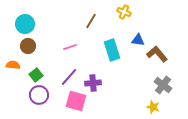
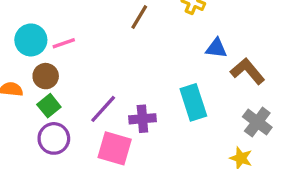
cyan circle: (25, 24) -> (31, 40), moved
brown circle: (28, 46) -> (46, 76), moved
pink line: (70, 47) -> (64, 43), moved
cyan rectangle: (112, 50) -> (193, 102), moved

